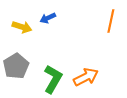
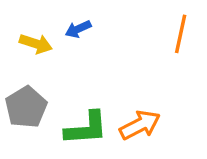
green L-shape: (53, 79) -> (86, 128), turned 56

